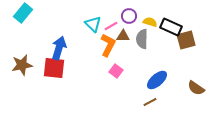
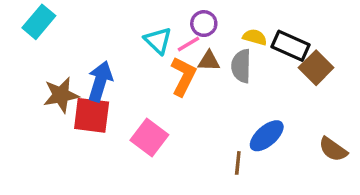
purple circle: (129, 16) -> (204, 24), moved
brown square: (186, 40) -> (316, 68), turned -30
brown star: (22, 65) -> (61, 95), moved
pink square: (116, 71) -> (149, 137), moved, size x1.5
brown line: (150, 102) -> (238, 163), moved, turned -56

